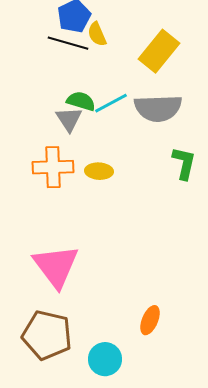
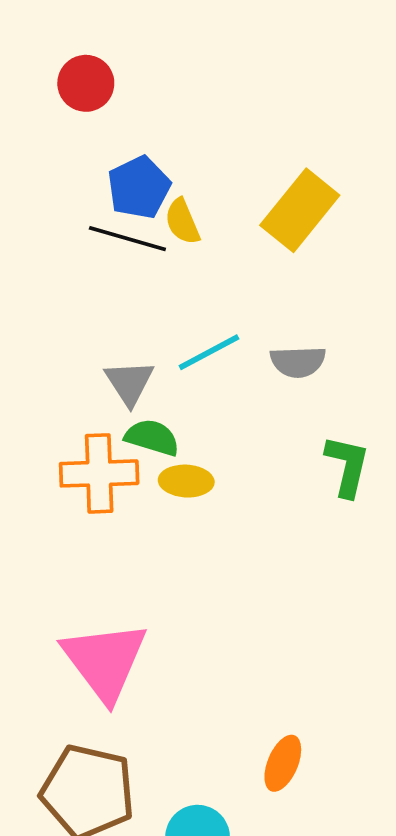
yellow rectangle: (159, 51) -> (300, 210), moved
green semicircle: (81, 101) -> (152, 437), moved
gray semicircle: (158, 108) -> (298, 362), size x0.6

